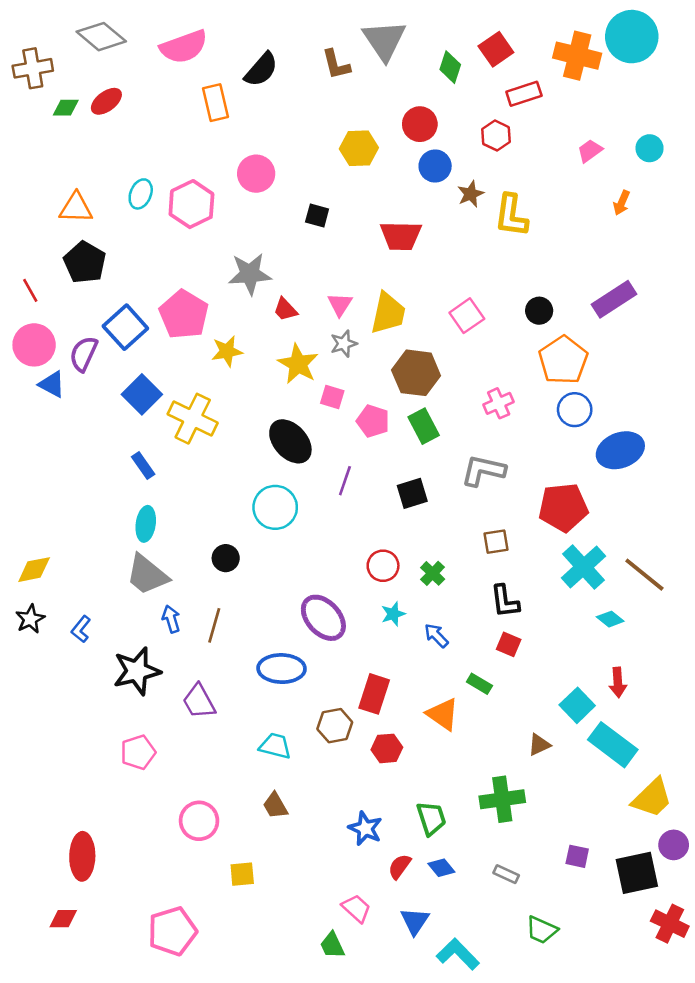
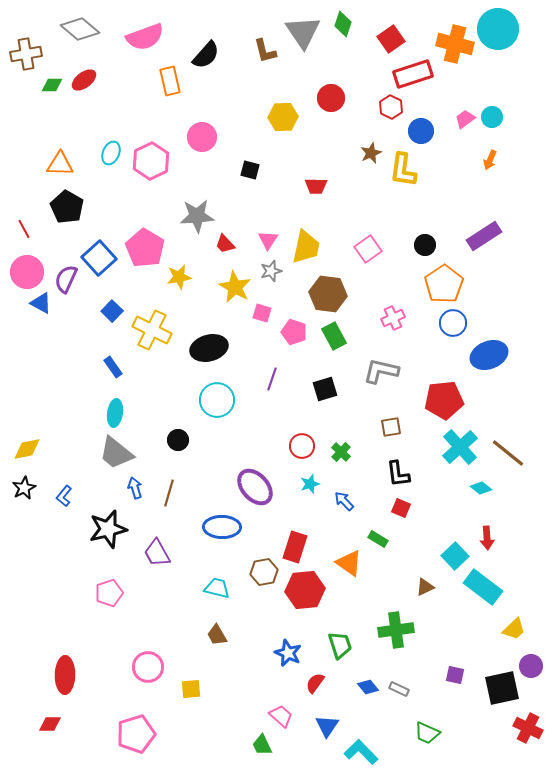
green diamond: (450, 67) -> (343, 24), moved
red rectangle: (524, 94) -> (413, 74), size x1.4
cyan circle: (650, 148) -> (492, 117), moved
blue circle: (435, 166) -> (421, 131), moved
red trapezoid: (401, 236) -> (316, 186), size x0.7
blue square: (142, 394) -> (112, 311), size x0.7
black ellipse: (290, 441) -> (209, 348), moved, turned -63
red hexagon: (387, 748) -> (305, 590), size x1.6
yellow trapezoid: (652, 798) -> (514, 629), size x0.7
pink circle: (199, 821) -> (148, 667), moved
blue diamond: (441, 868) -> (368, 687), moved

